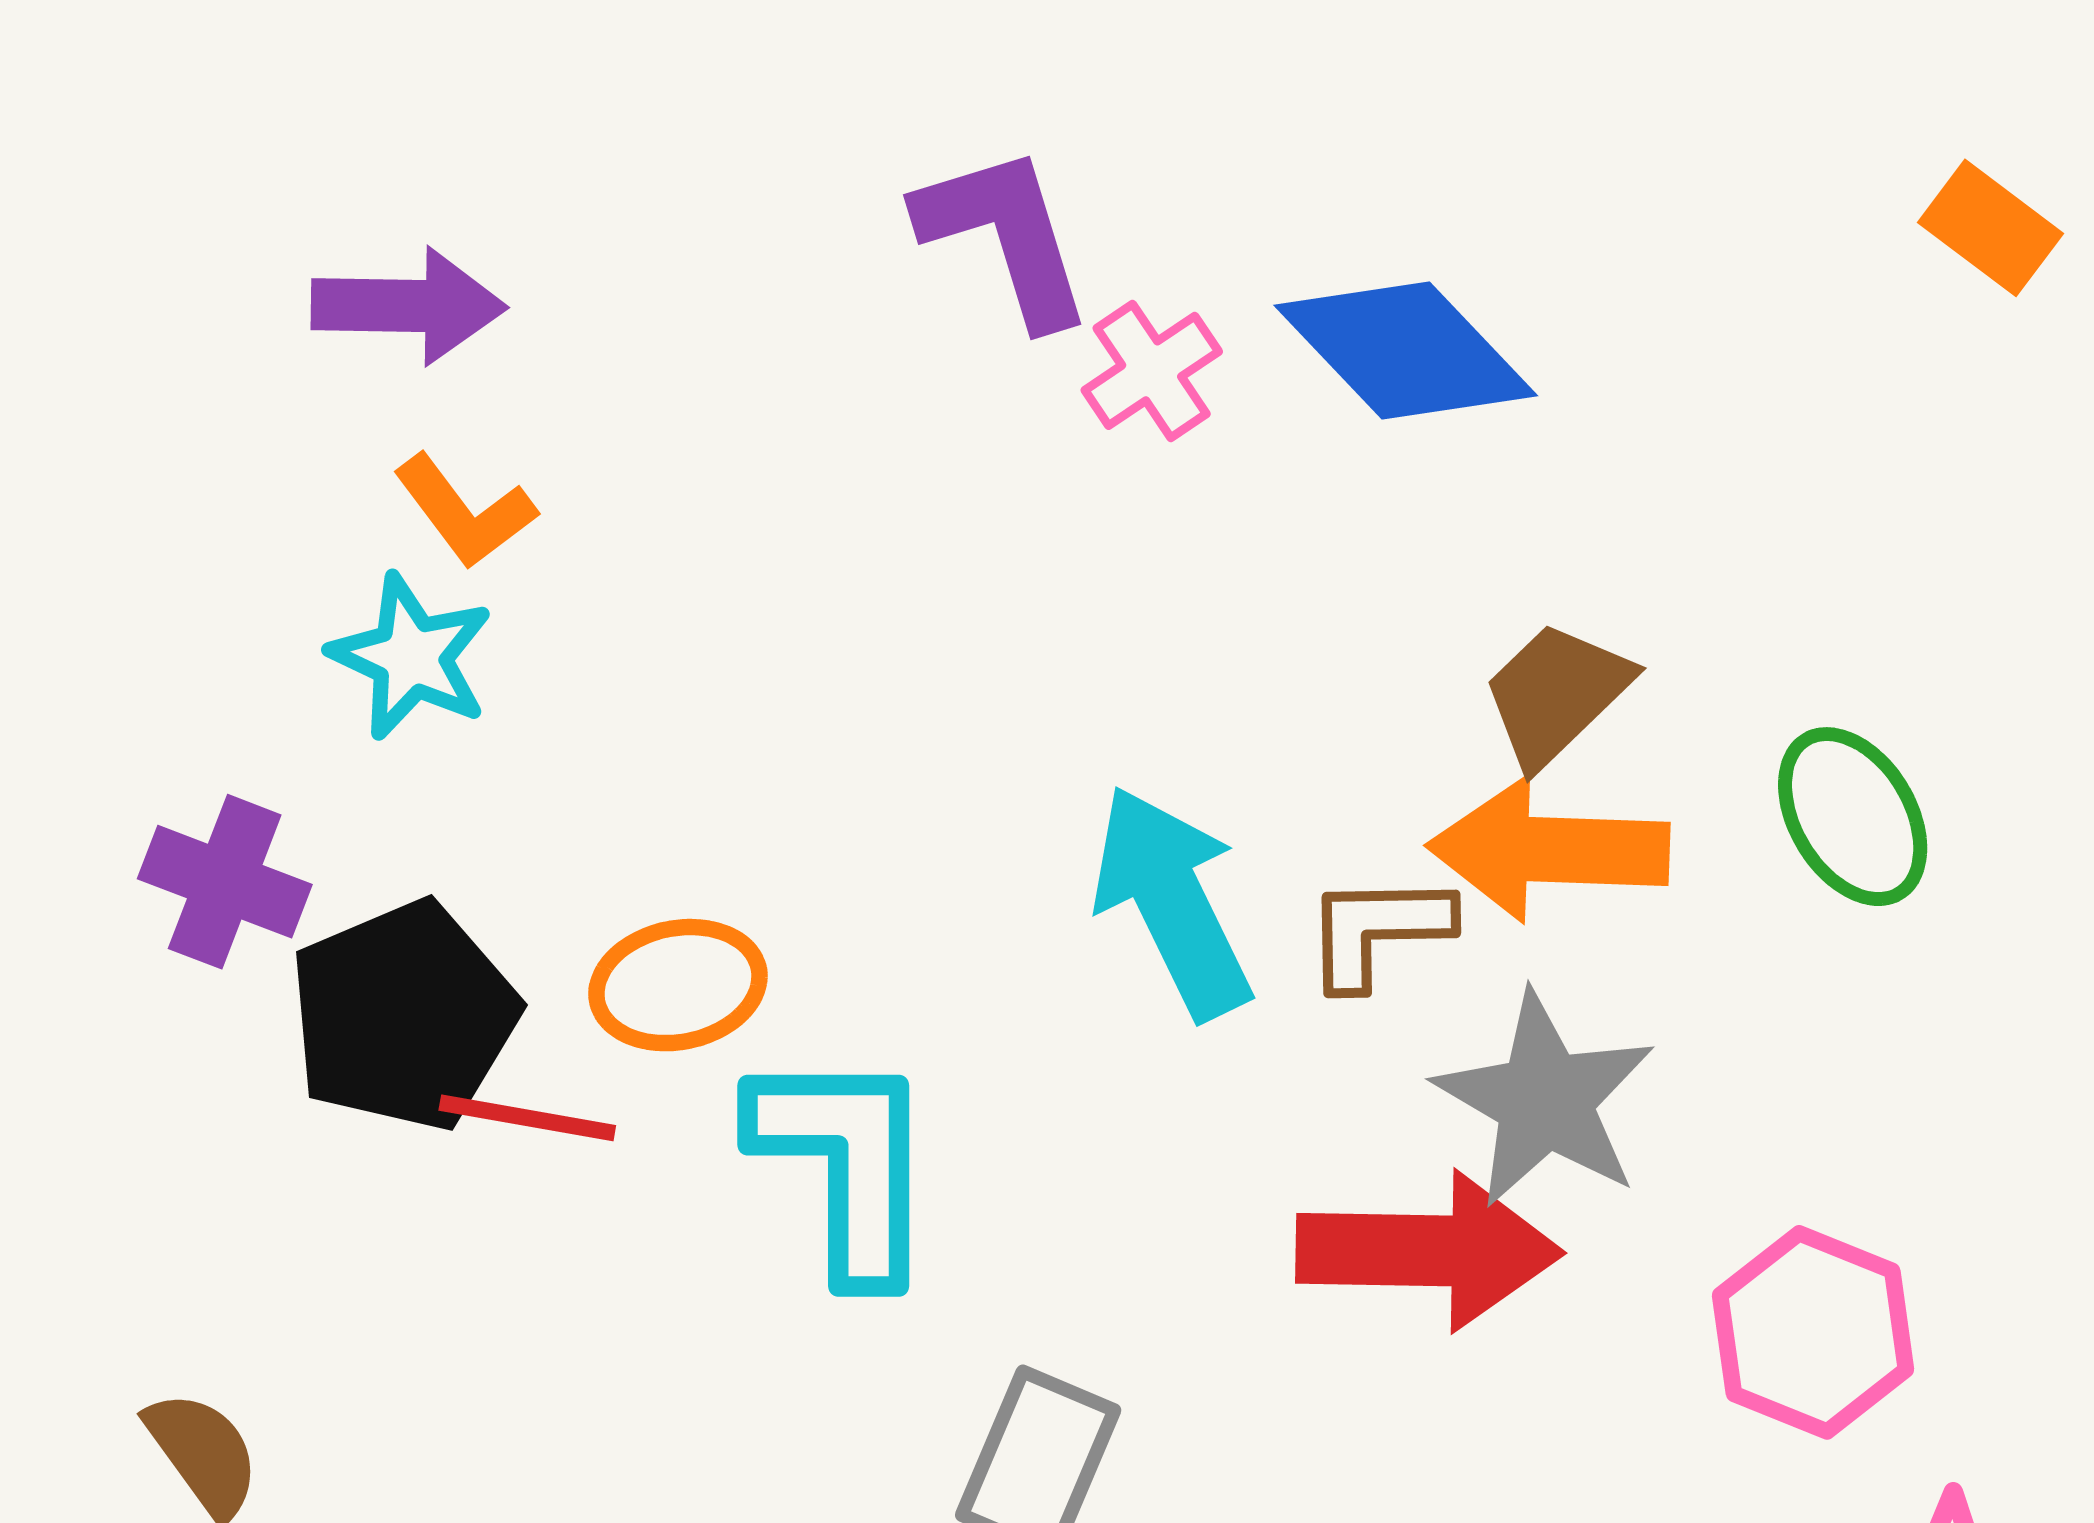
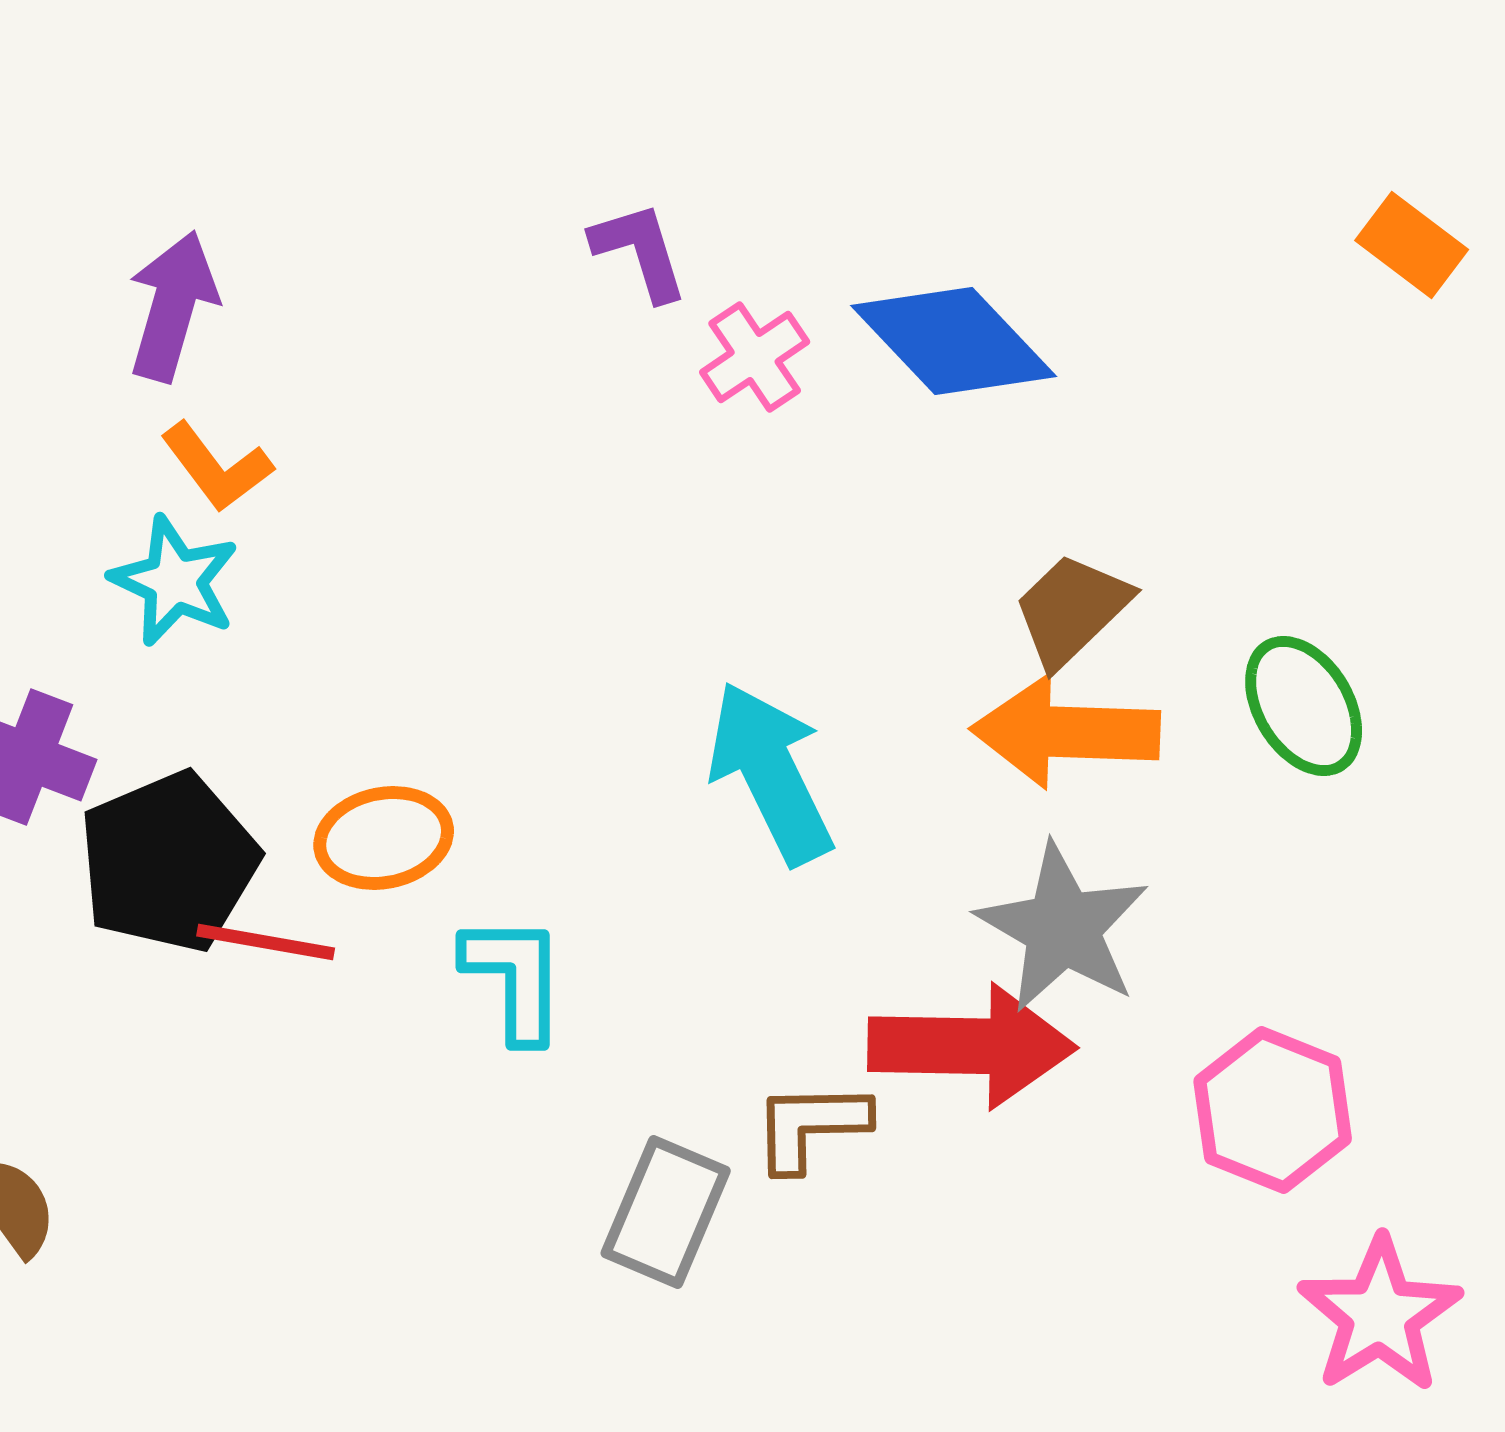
purple L-shape: (1005, 236) -> (640, 251), size x0.7
purple arrow: (409, 306) -> (173, 306), turned -75
brown L-shape: (1378, 930) -> (811, 1126), moved
cyan L-shape: (845, 1164) -> (515, 978), size x0.7

